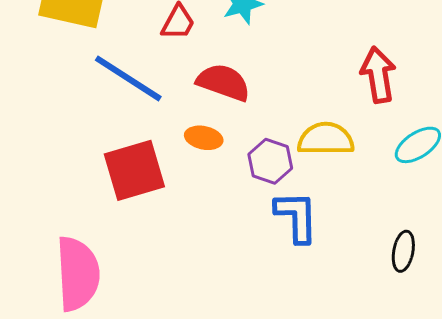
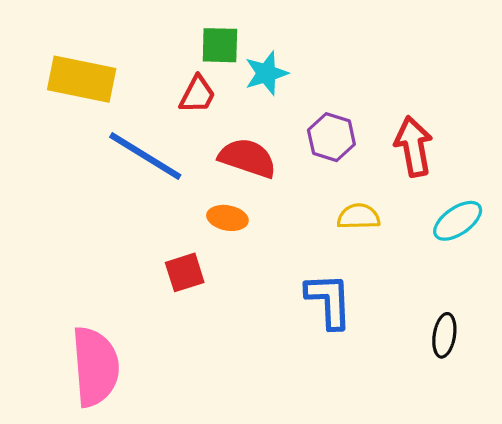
yellow semicircle: (326, 139) -> (359, 217), size x0.7
purple hexagon: (270, 161) -> (331, 137), moved
red square: (134, 170) -> (185, 272), moved, size x0.6

